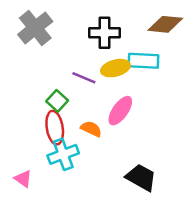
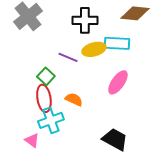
pink ellipse: (120, 111) -> (118, 82), moved
pink triangle: (23, 179) -> (32, 140), moved

